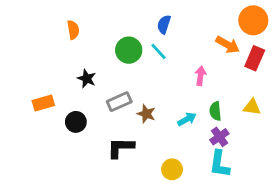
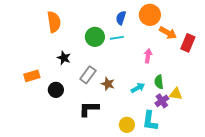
orange circle: (253, 20) -> (150, 15), moved
orange semicircle: (73, 30) -> (54, 22), size x1.5
cyan line: (158, 51) -> (117, 38), turned -56
gray rectangle: (119, 102) -> (88, 75), turned -30
yellow triangle: (252, 107) -> (176, 94), moved
cyan L-shape: (219, 164) -> (150, 121), moved

